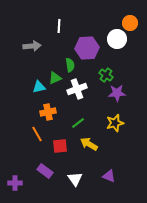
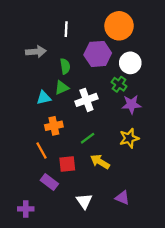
orange circle: (130, 23) -> (119, 26), moved, size x1.6
white circle: (117, 39) -> (130, 63), moved
green semicircle: (70, 65) -> (65, 66), moved
purple rectangle: (45, 171) -> (49, 182), moved
purple cross: (15, 183) -> (26, 209), moved

